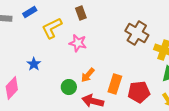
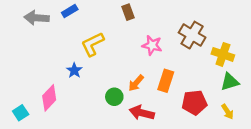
yellow L-shape: (52, 28) -> (93, 44), moved
pink star: (78, 43) -> (152, 45), moved
orange rectangle: (115, 84) -> (166, 81), moved

